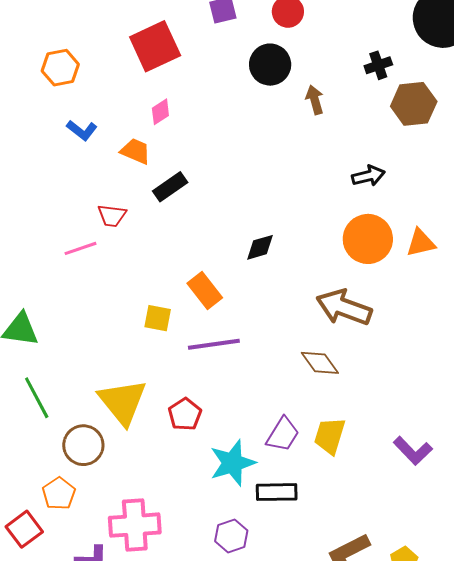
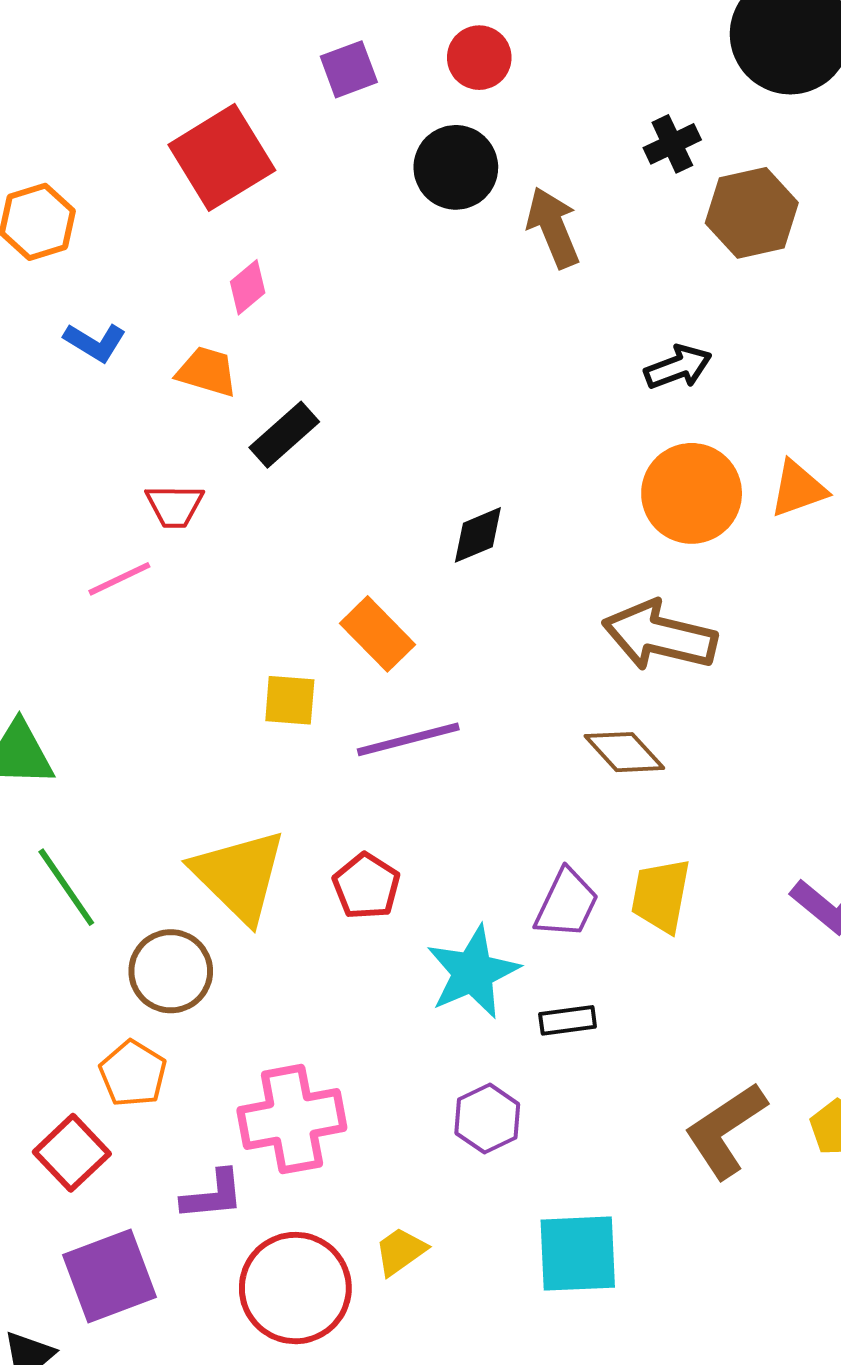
brown arrow: (315, 100) -> (553, 228), size x1.4
black rectangle: (277, 492) -> (568, 1020), size x0.7

